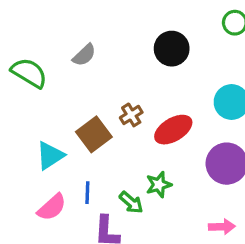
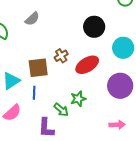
black circle: (172, 49) -> (94, 27), moved
brown square: (94, 134) -> (38, 68), turned 30
blue line: (87, 193) -> (34, 93), moved

